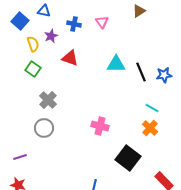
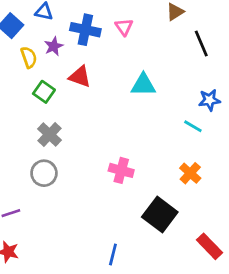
blue cross: (74, 24) -> (85, 30), size x1.5
green square: (33, 69) -> (44, 92), moved
black line: (141, 72) -> (201, 43), moved
cyan line: (152, 108) -> (193, 126), moved

